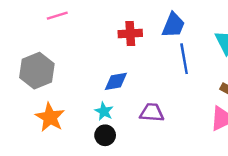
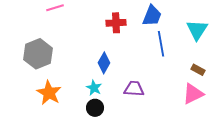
blue diamond: (116, 81) -> (104, 63), turned -50

